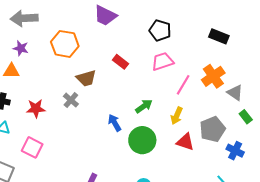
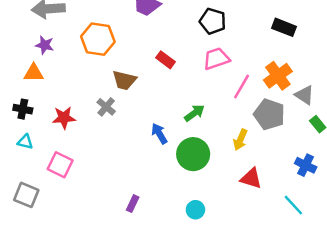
brown trapezoid: (86, 78) -> (124, 80), turned 30
yellow arrow: (177, 116) -> (240, 140), moved
gray pentagon: (212, 129) -> (269, 114), moved, turned -30
red triangle: (185, 142) -> (251, 178), moved

